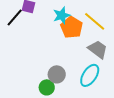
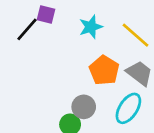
orange pentagon: (72, 27) -> (104, 70), moved

